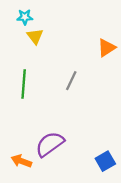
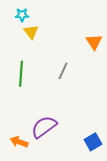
orange triangle: (106, 48) -> (94, 42), turned -30

